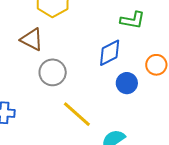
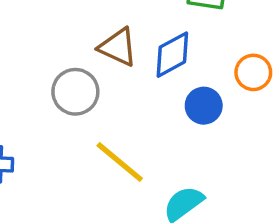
brown triangle: (32, 39) -> (118, 47), moved

